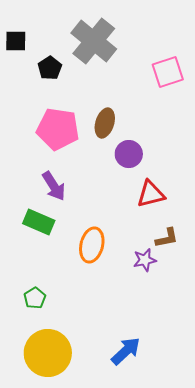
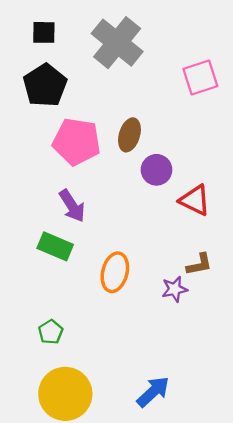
black square: (16, 41) -> (44, 32), moved
black pentagon: (50, 68) -> (45, 85), moved, size x1.6
red triangle: (151, 194) -> (195, 200), moved, turned 40

